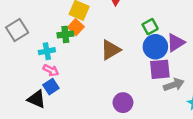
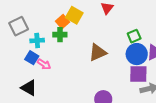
orange square: (76, 27) -> (63, 22), moved
cyan cross: (47, 51) -> (37, 40), moved
blue square: (51, 87) -> (32, 58), moved, turned -32

